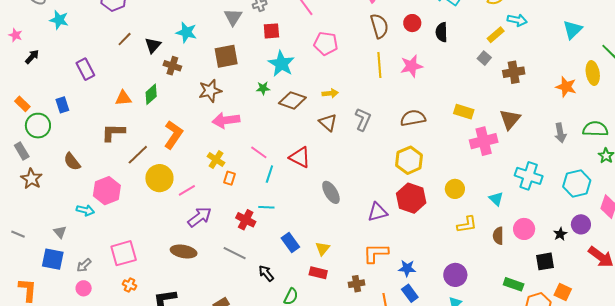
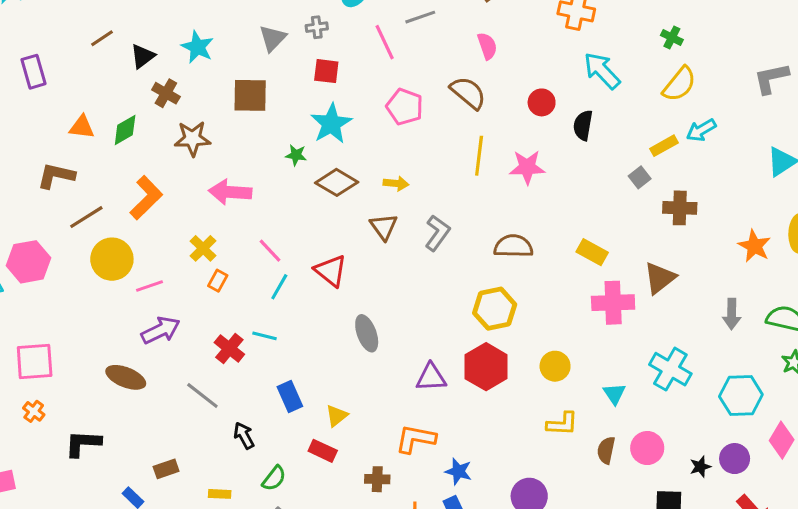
cyan arrow: (517, 20) -> (701, 130), turned 126
brown semicircle: (379, 26) -> (468, 93), moved, turned -45
brown star: (210, 91) -> (192, 139), moved

